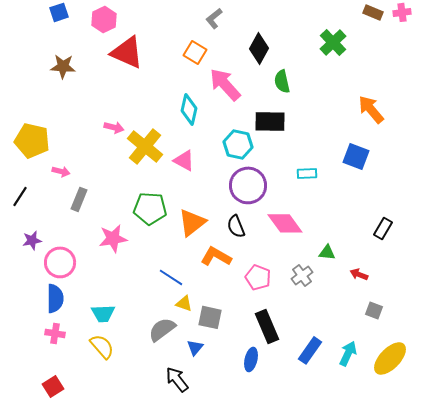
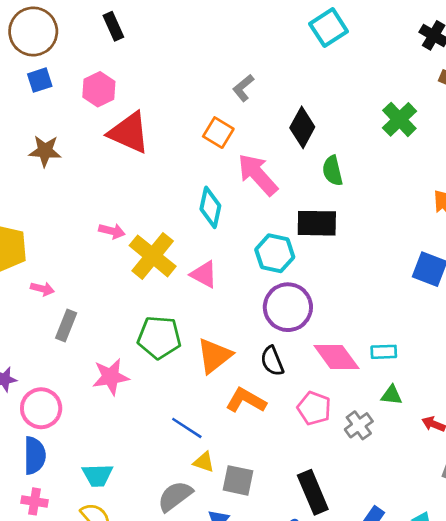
cyan rectangle: (307, 173) -> (384, 352), moved
pink pentagon: (258, 277) -> (314, 408), moved

